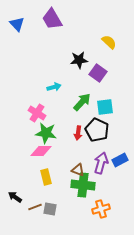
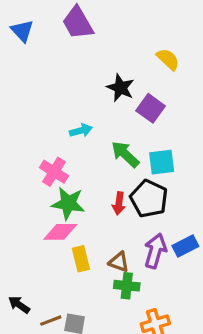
black star: (79, 60) -> (120, 88), turned 30
green arrow: (82, 102) -> (125, 154), turned -90
yellow rectangle: (46, 177) -> (81, 259), moved
green cross: (83, 185) -> (127, 286), size x0.7

